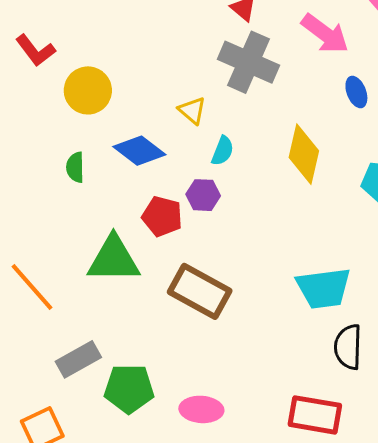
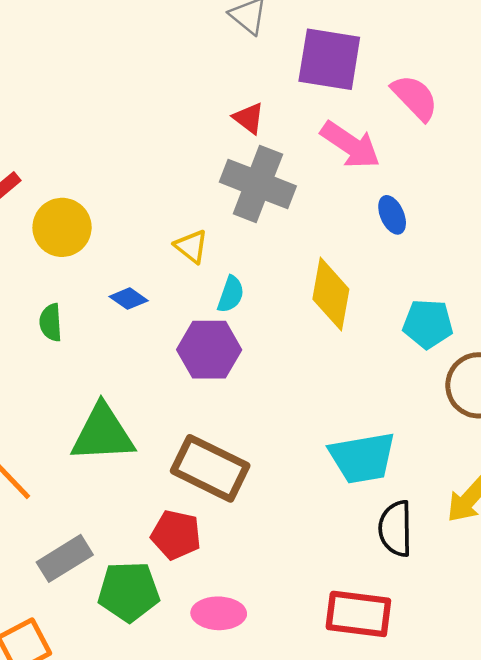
blue diamond: (139, 151) -> (129, 299), size x0.6
purple hexagon: (203, 195) -> (209, 350), size x1.5
red pentagon: (162, 216) -> (176, 535), moved

